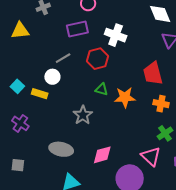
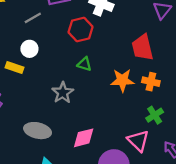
gray line: (63, 58) -> (33, 18), moved
orange star: (125, 97) -> (122, 80), moved

